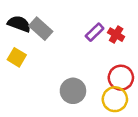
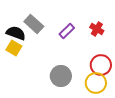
black semicircle: (19, 24) -> (16, 33), moved
purple rectangle: (95, 32) -> (67, 31), moved

